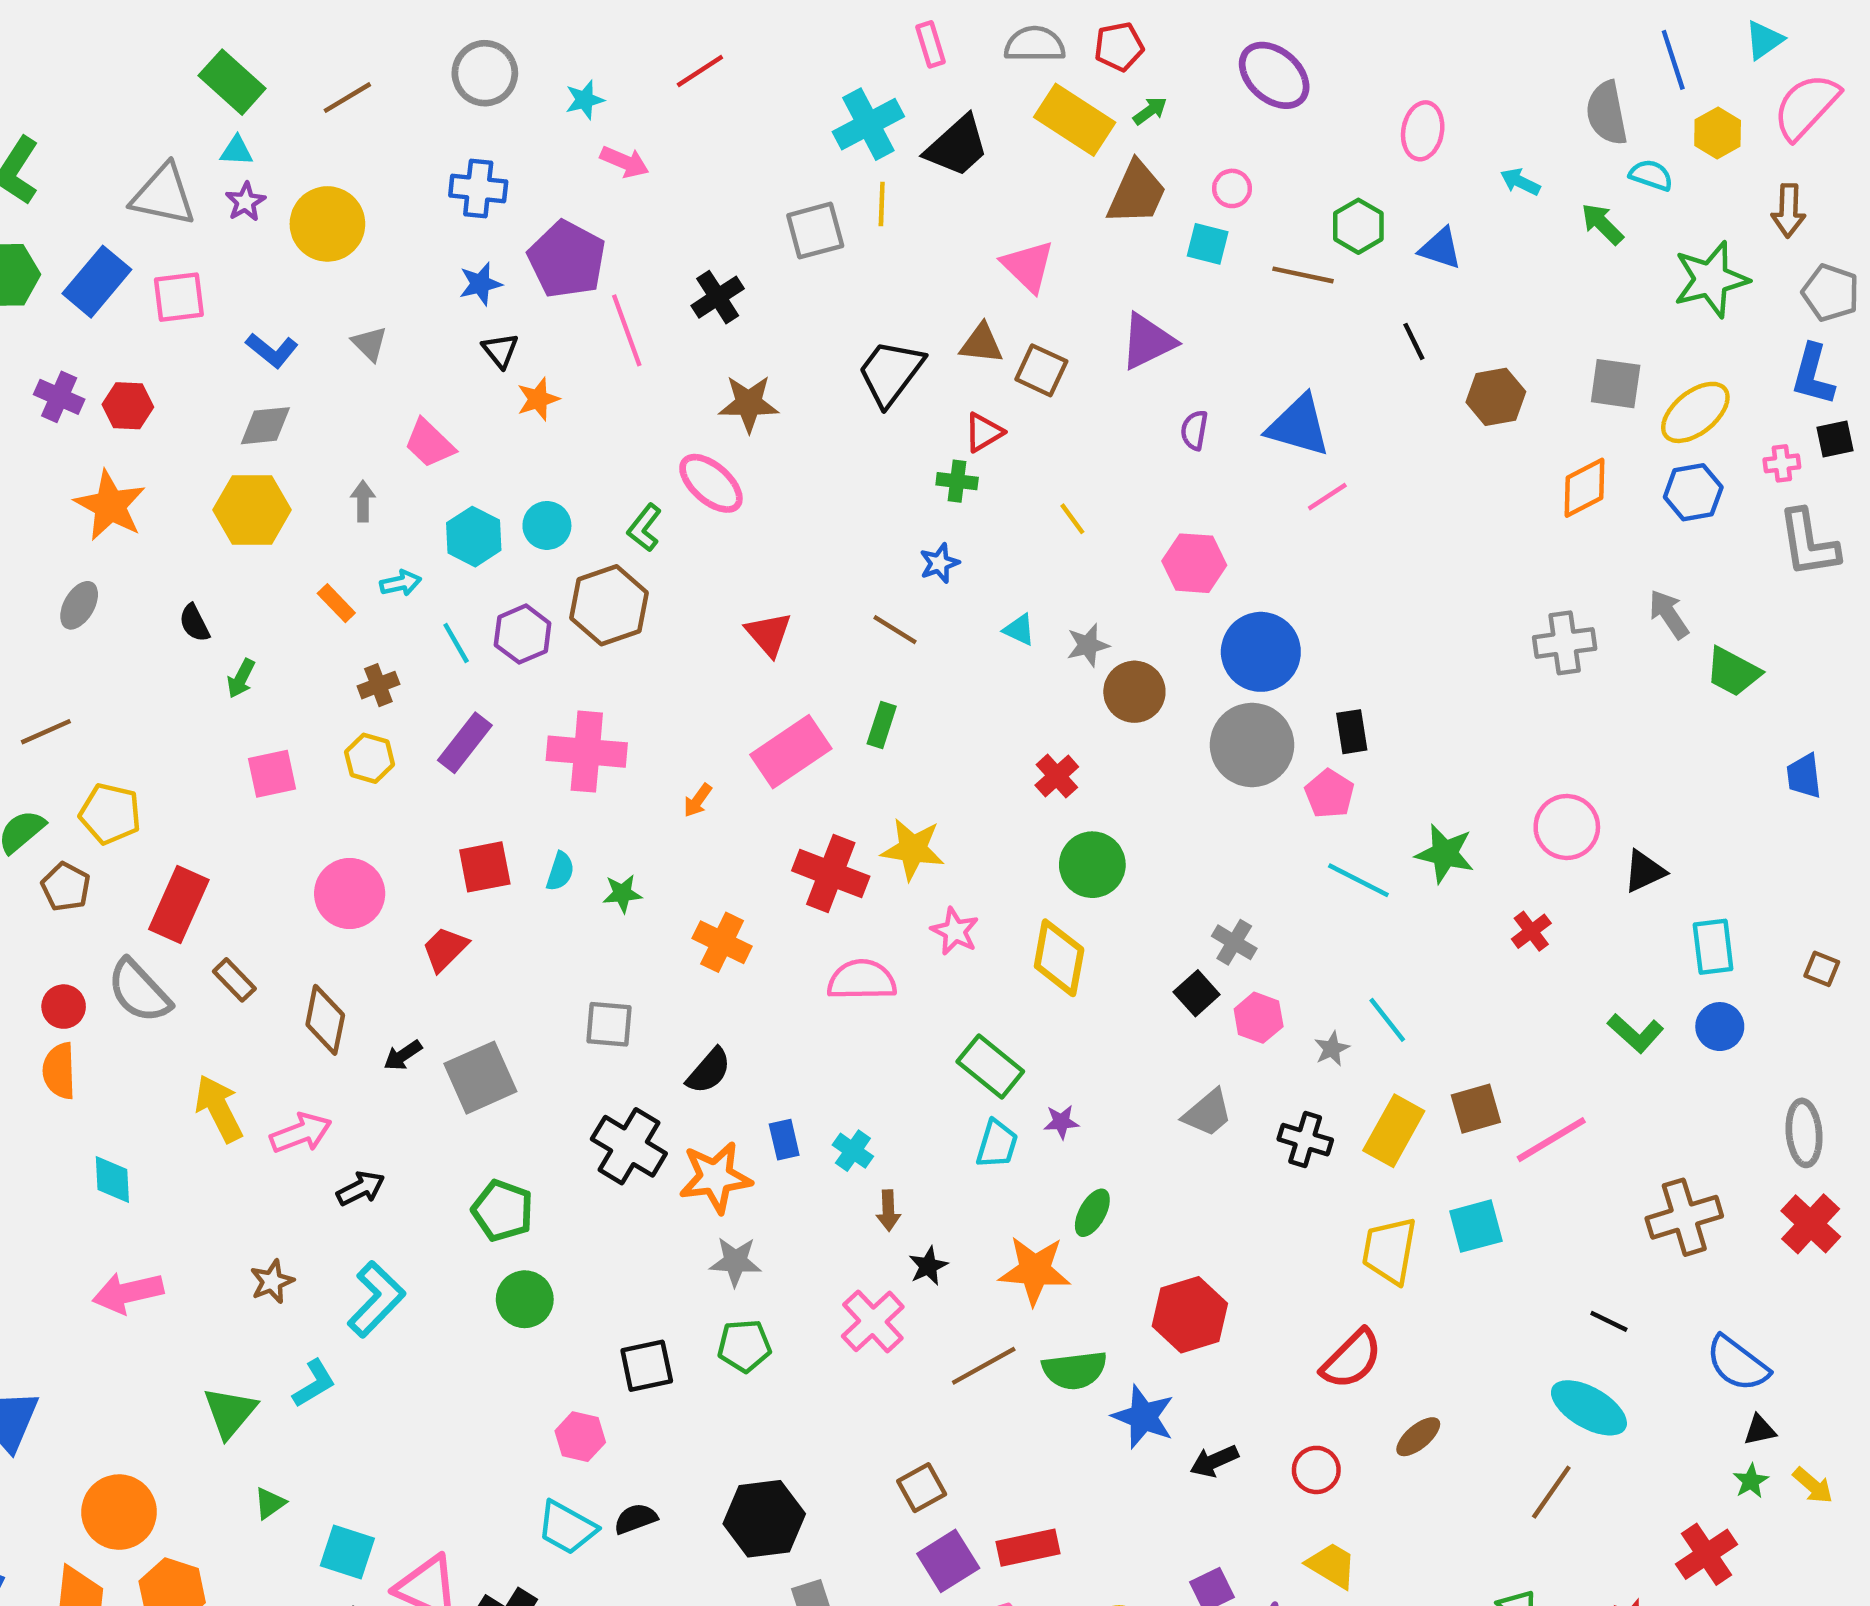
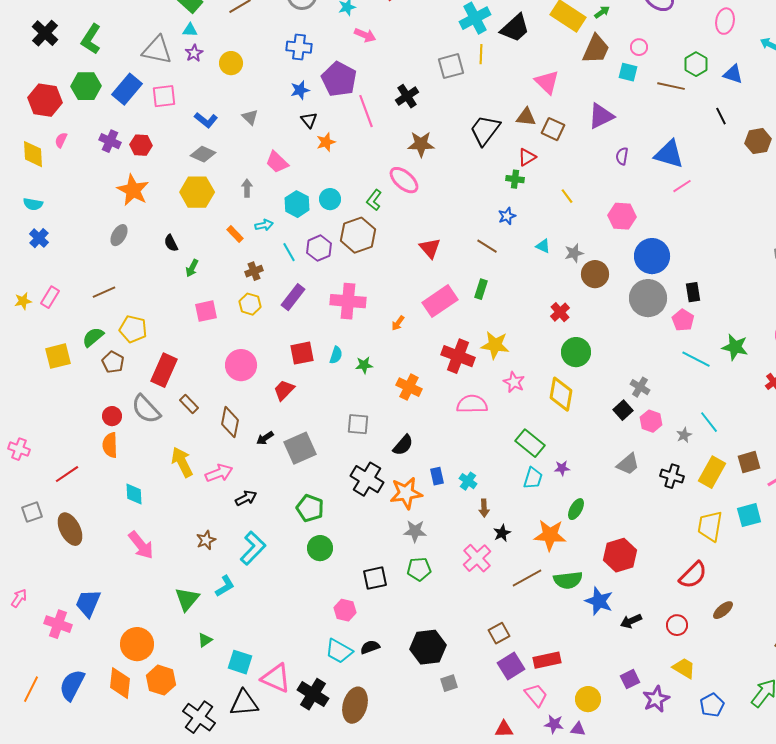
yellow circle: (327, 224) -> (231, 63), size x0.7
gray diamond: (265, 426) -> (203, 154), turned 30
pink arrow: (128, 1293) -> (141, 545), turned -116

